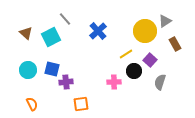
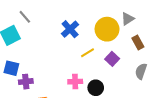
blue cross: (98, 31) -> (70, 29), moved
black circle: (134, 71) -> (96, 88), moved
gray semicircle: (160, 82) -> (141, 71), moved

